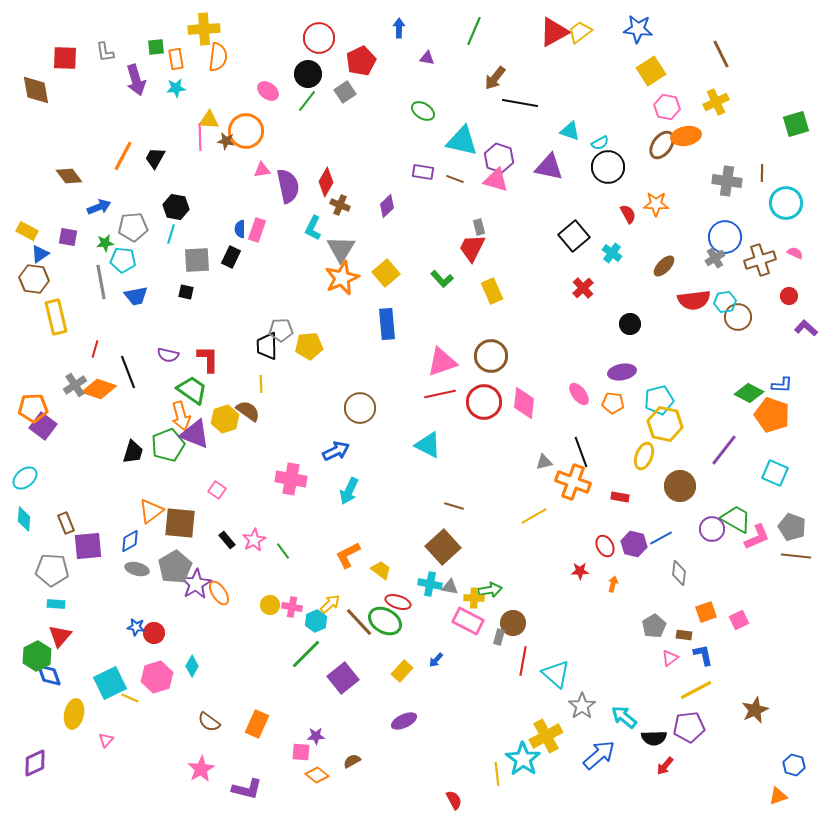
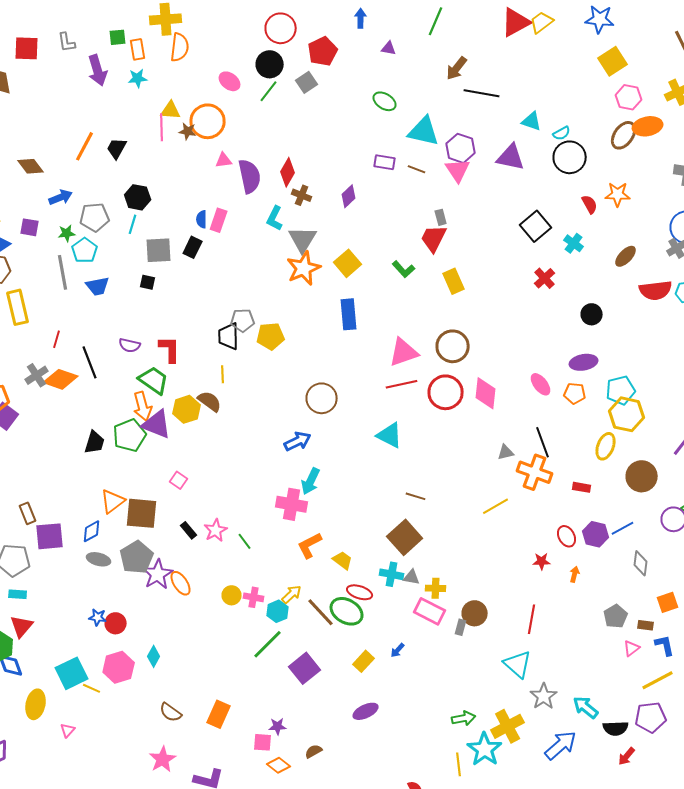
pink triangle: (496, 180) -> (458, 170), turned 40
cyan pentagon: (123, 260) -> (85, 250), turned 30
pink cross: (291, 479) -> (292, 504), moved
green arrow: (490, 590) -> (464, 718), moved
red line: (523, 661) -> (532, 619), moved

